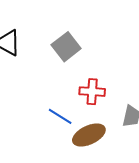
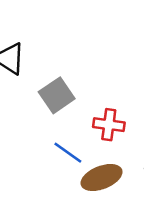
gray square: (66, 47) -> (57, 95), moved

